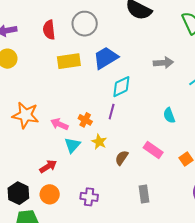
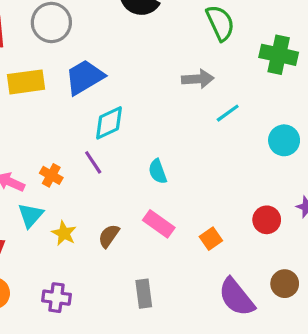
gray arrow: (163, 63) -> (198, 79), moved
purple line: (112, 112) -> (93, 162), turned -49
cyan semicircle: (169, 115) -> (158, 171), moved
yellow star: (99, 142) -> (64, 233), moved

